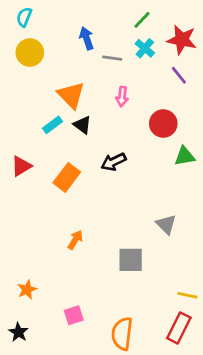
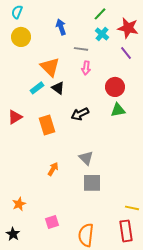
gray line: (112, 58) -> (81, 49), moved
green triangle: (185, 156) -> (118, 110), moved
orange rectangle: (67, 177) -> (47, 125), turned -54
gray triangle: (166, 224) -> (86, 158), moved
red rectangle: (179, 328) -> (126, 231), turned -35

